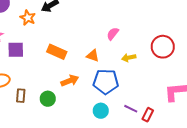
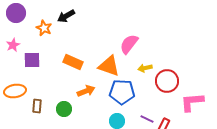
pink semicircle: (113, 34) -> (129, 44), size x1.5
red circle: (163, 47) -> (167, 81), moved
orange triangle: (93, 56) -> (109, 66), size x1.6

